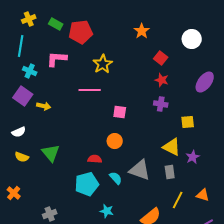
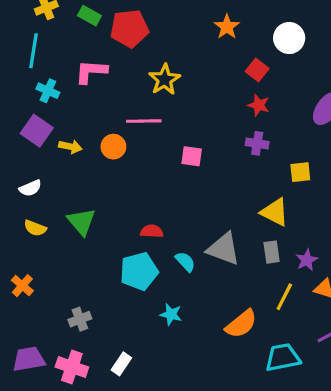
white circle: (192, 39) -> (289, 38), moved
orange circle: (115, 141) -> (113, 147), moved
purple star: (193, 157) -> (307, 260), moved

